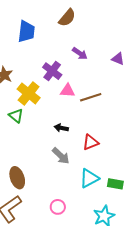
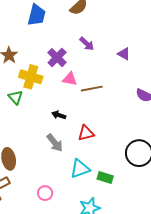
yellow cross: (29, 93) -> (31, 77), turned -30

